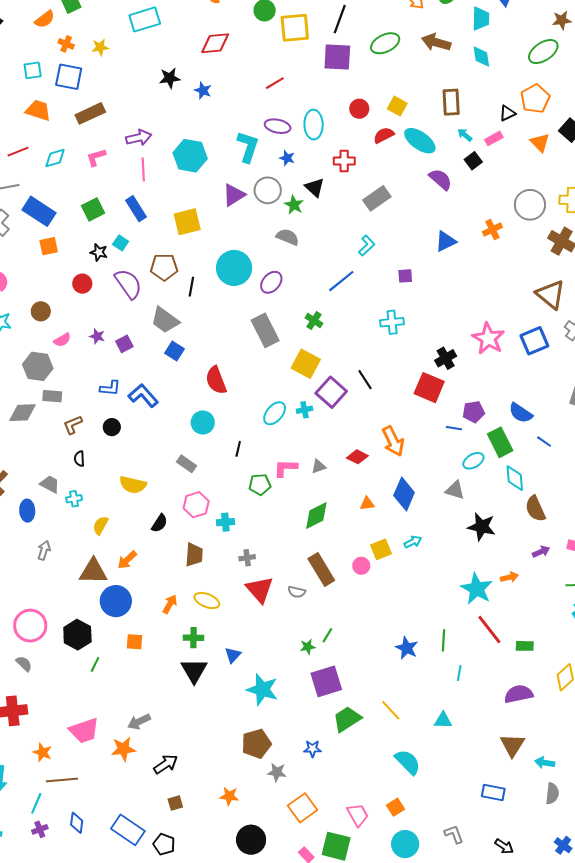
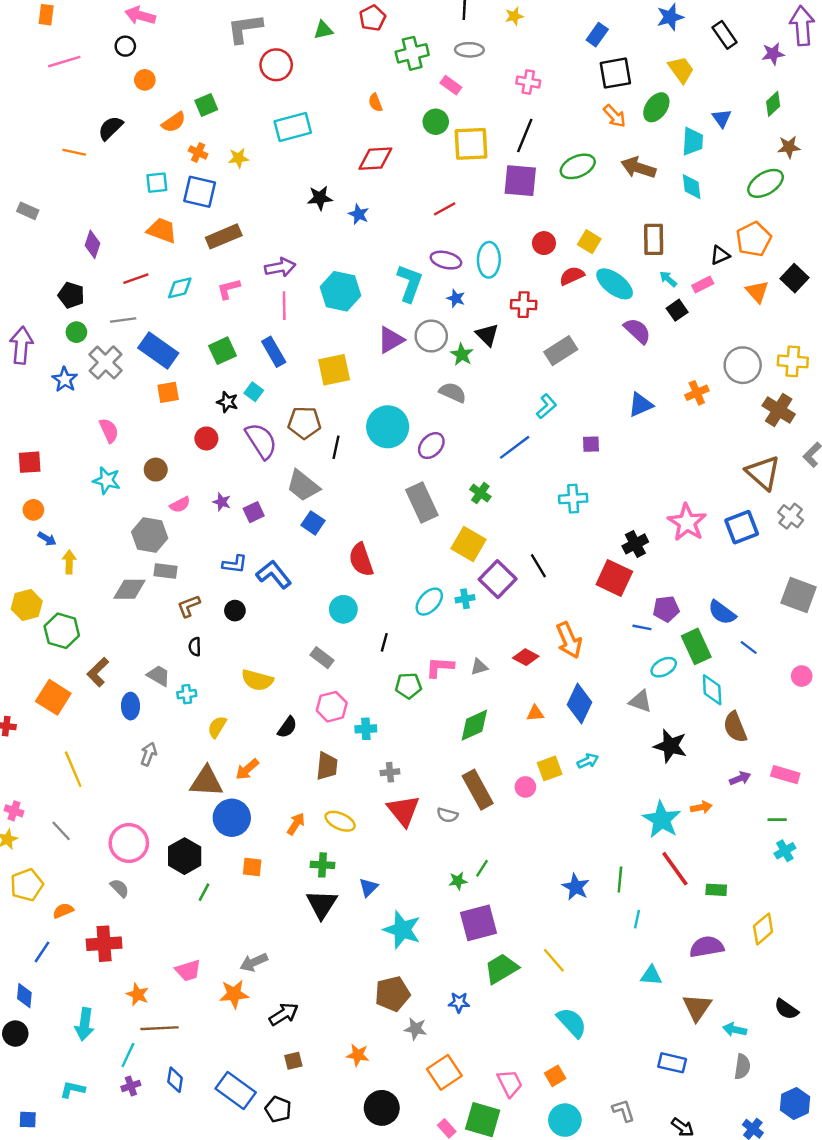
cyan triangle: (443, 720) -> (651, 975), moved
pink trapezoid: (84, 731) -> (188, 970), size x0.7

